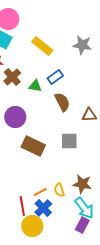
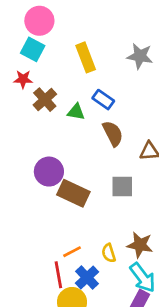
yellow rectangle: (42, 46) -> (86, 57), turned 30
blue rectangle: (55, 77) -> (103, 100), turned 70
purple circle: (15, 117) -> (49, 172), moved
orange line: (40, 192) -> (72, 252), moved

